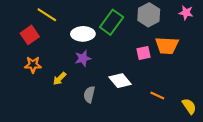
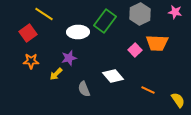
pink square: (143, 53) -> (135, 50), turned -32
purple star: (83, 58) -> (69, 58), moved
gray semicircle: (89, 94) -> (84, 89), turned -35

